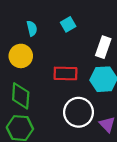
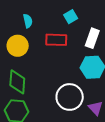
cyan square: (68, 24) -> (71, 17), moved
red rectangle: (65, 73) -> (56, 40), moved

